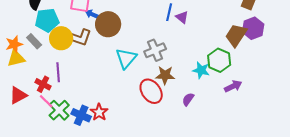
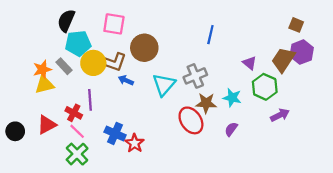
blue arrow: (92, 14) -> (126, 80), moved
purple triangle: (182, 17) -> (250, 63), moved
cyan star: (201, 70) -> (232, 98), moved
green cross: (59, 110) -> (77, 154), moved
blue cross: (81, 115) -> (115, 133), moved

